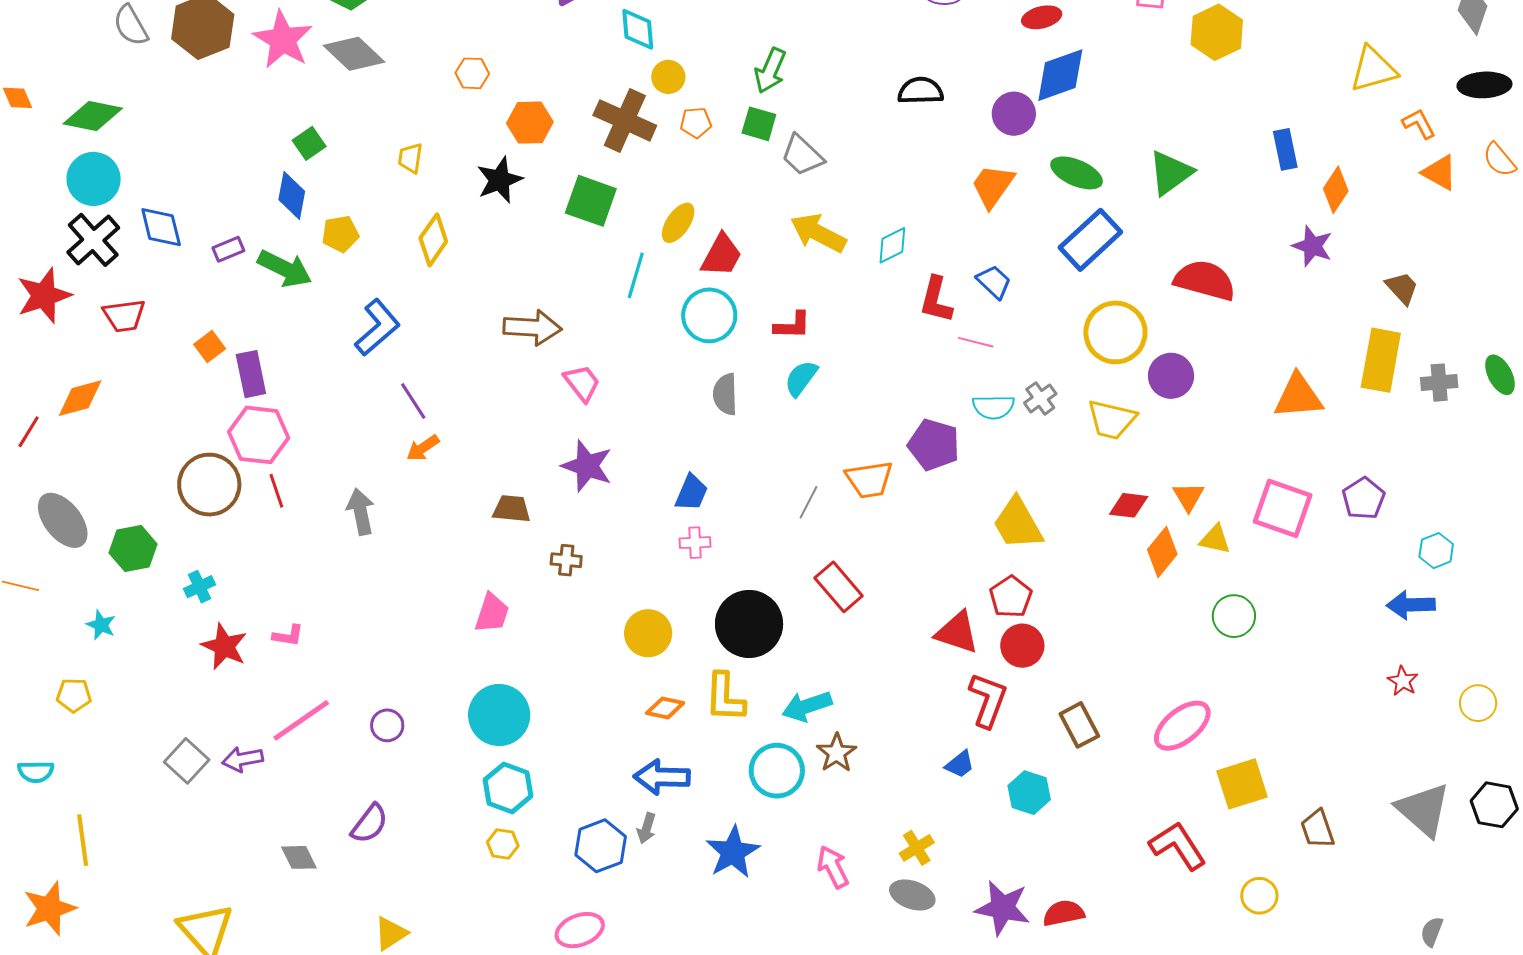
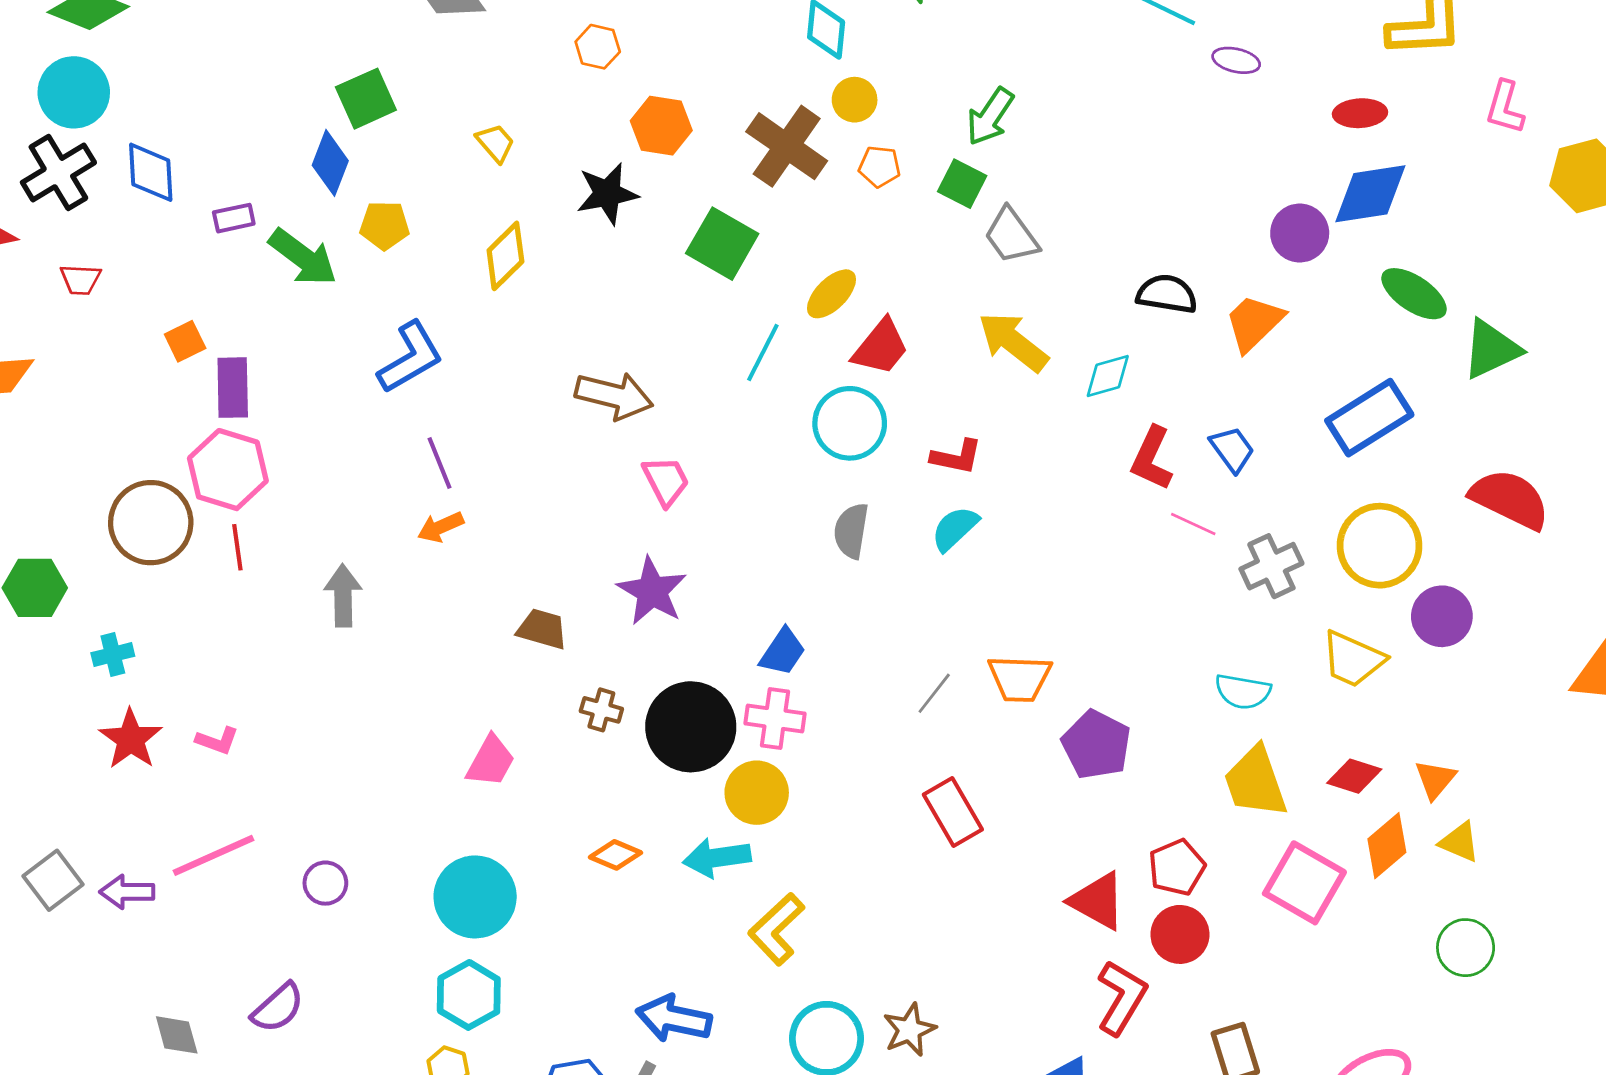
black semicircle: (921, 91) -> (1167, 294), moved
green square: (309, 143) -> (366, 99), size x1.4
yellow trapezoid: (410, 158) -> (495, 143), turned 120
green ellipse: (1077, 173) -> (1414, 294), moved
red trapezoid: (124, 316) -> (80, 280), size x0.7
gray cross: (1040, 398) -> (1271, 566), moved, size x1.4
cyan semicircle: (993, 407) -> (1243, 691), moved
purple pentagon: (934, 445) -> (1096, 745), moved
pink square: (1283, 508) -> (1304, 883), moved
yellow trapezoid: (1018, 524) -> (1255, 782), moved
pink cross: (695, 543) -> (775, 718), size x1.4
black circle: (749, 624) -> (691, 727), moved
yellow circle: (648, 633) -> (757, 793), moved
yellow L-shape: (725, 697) -> (776, 929), turned 34
cyan arrow: (807, 706) -> (717, 858), moved
orange diamond: (665, 708) -> (615, 855), moved

